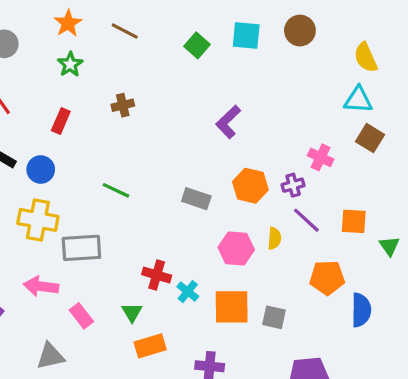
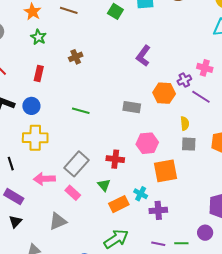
purple cross: (293, 185) -> (184, 80), moved
purple line: (306, 220) -> (201, 97), moved
gray rectangle: (81, 248) -> (77, 164), moved, turned -35
pink hexagon: (236, 249) -> (147, 143), moved
cyan cross: (188, 292) -> (141, 194), moved
gray square: (274, 317) -> (189, 144), moved

